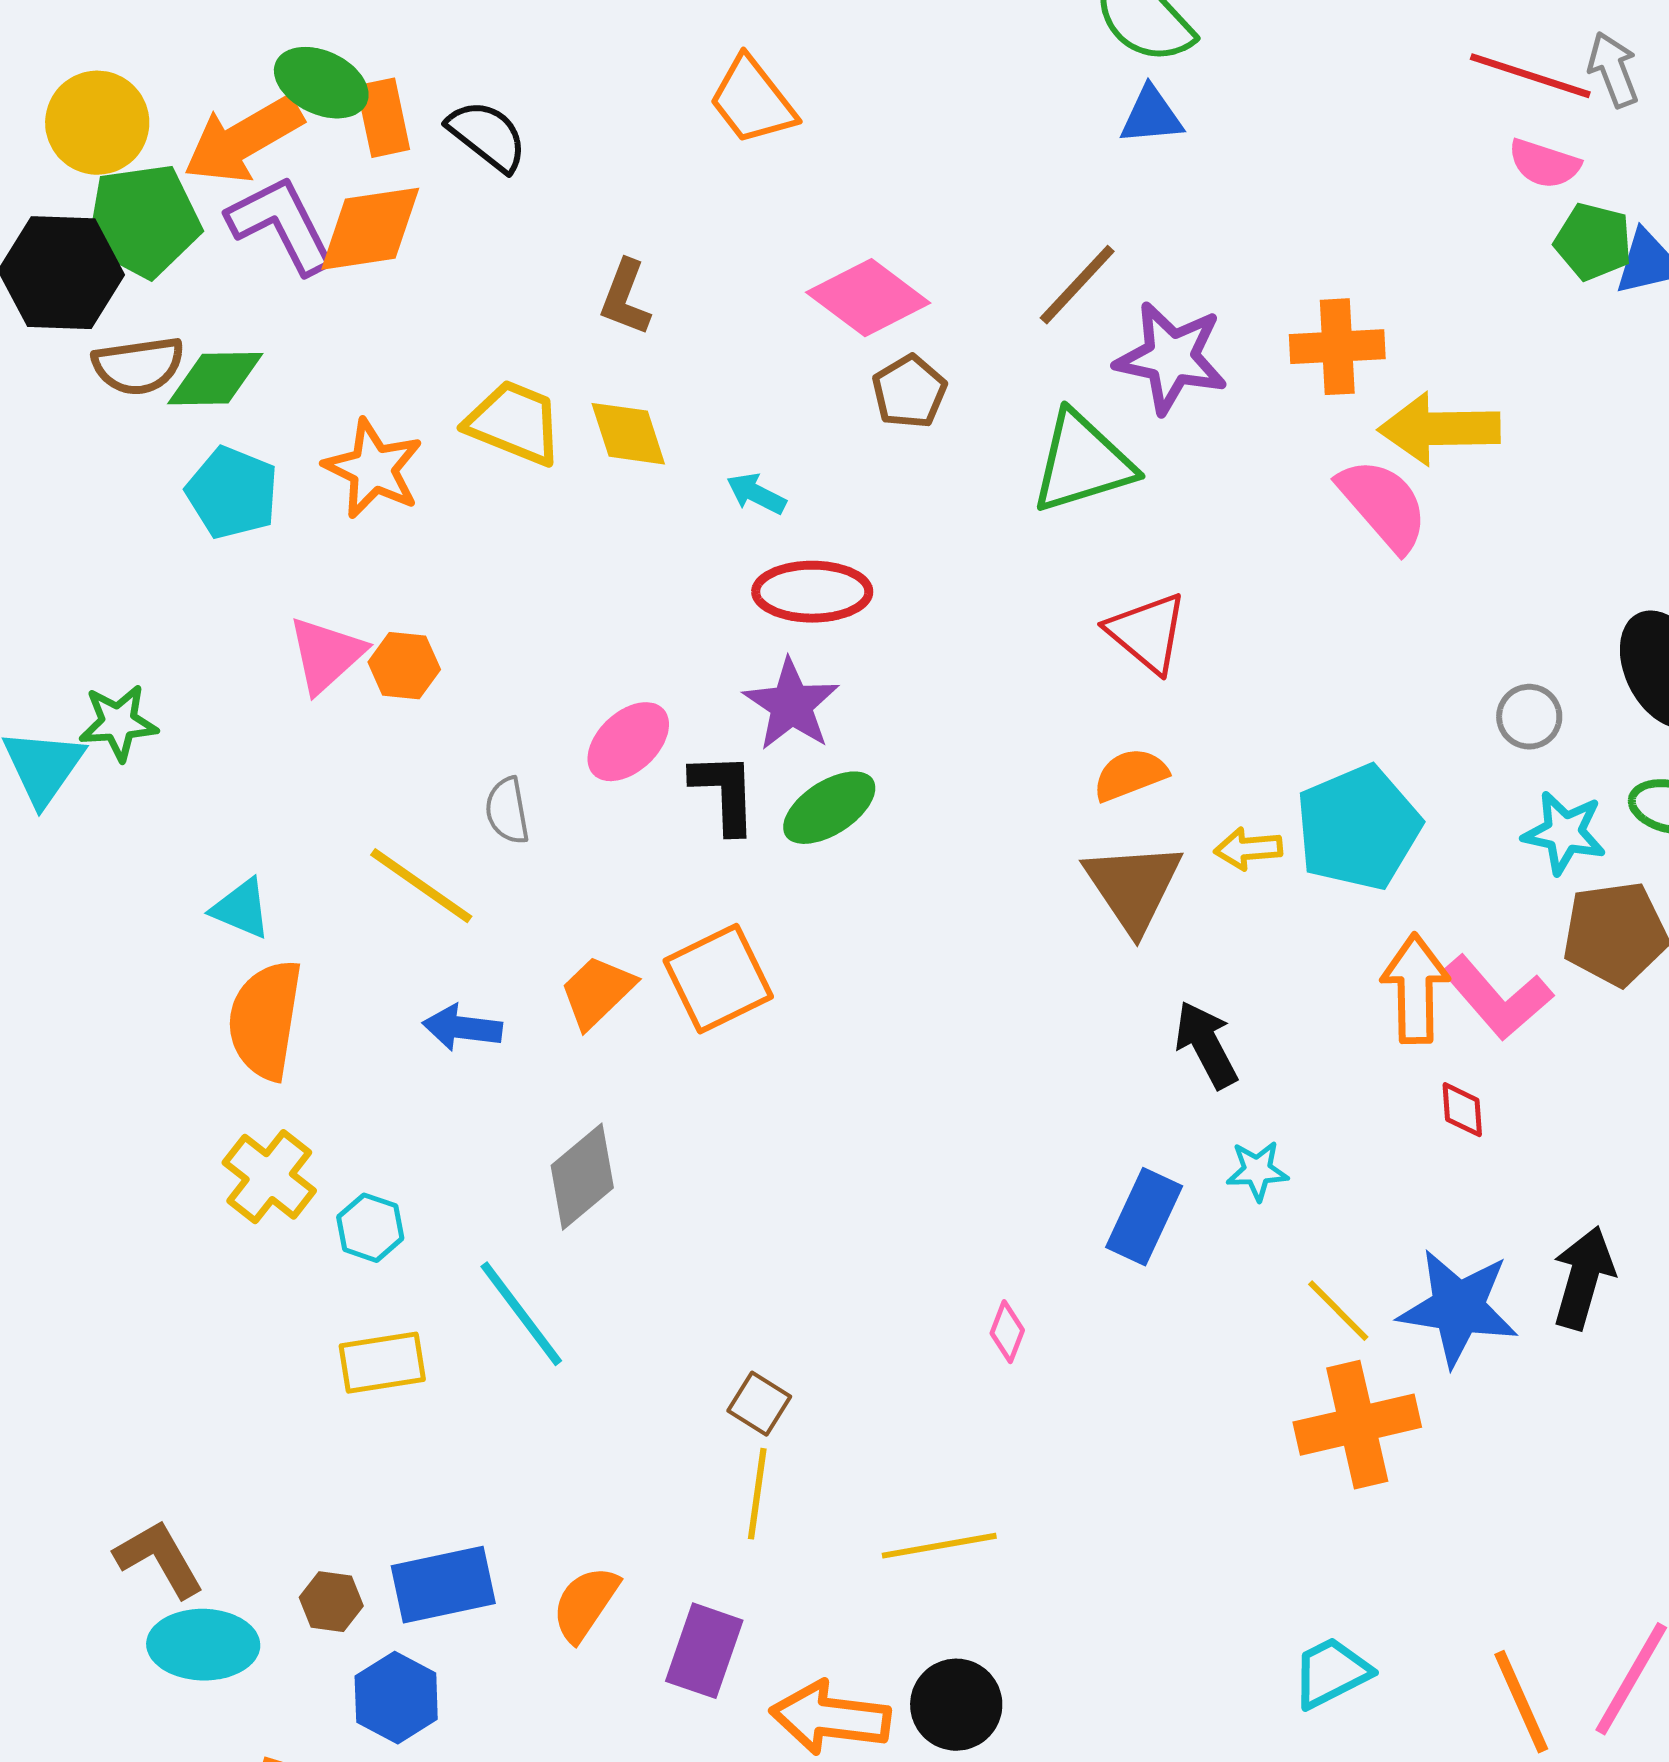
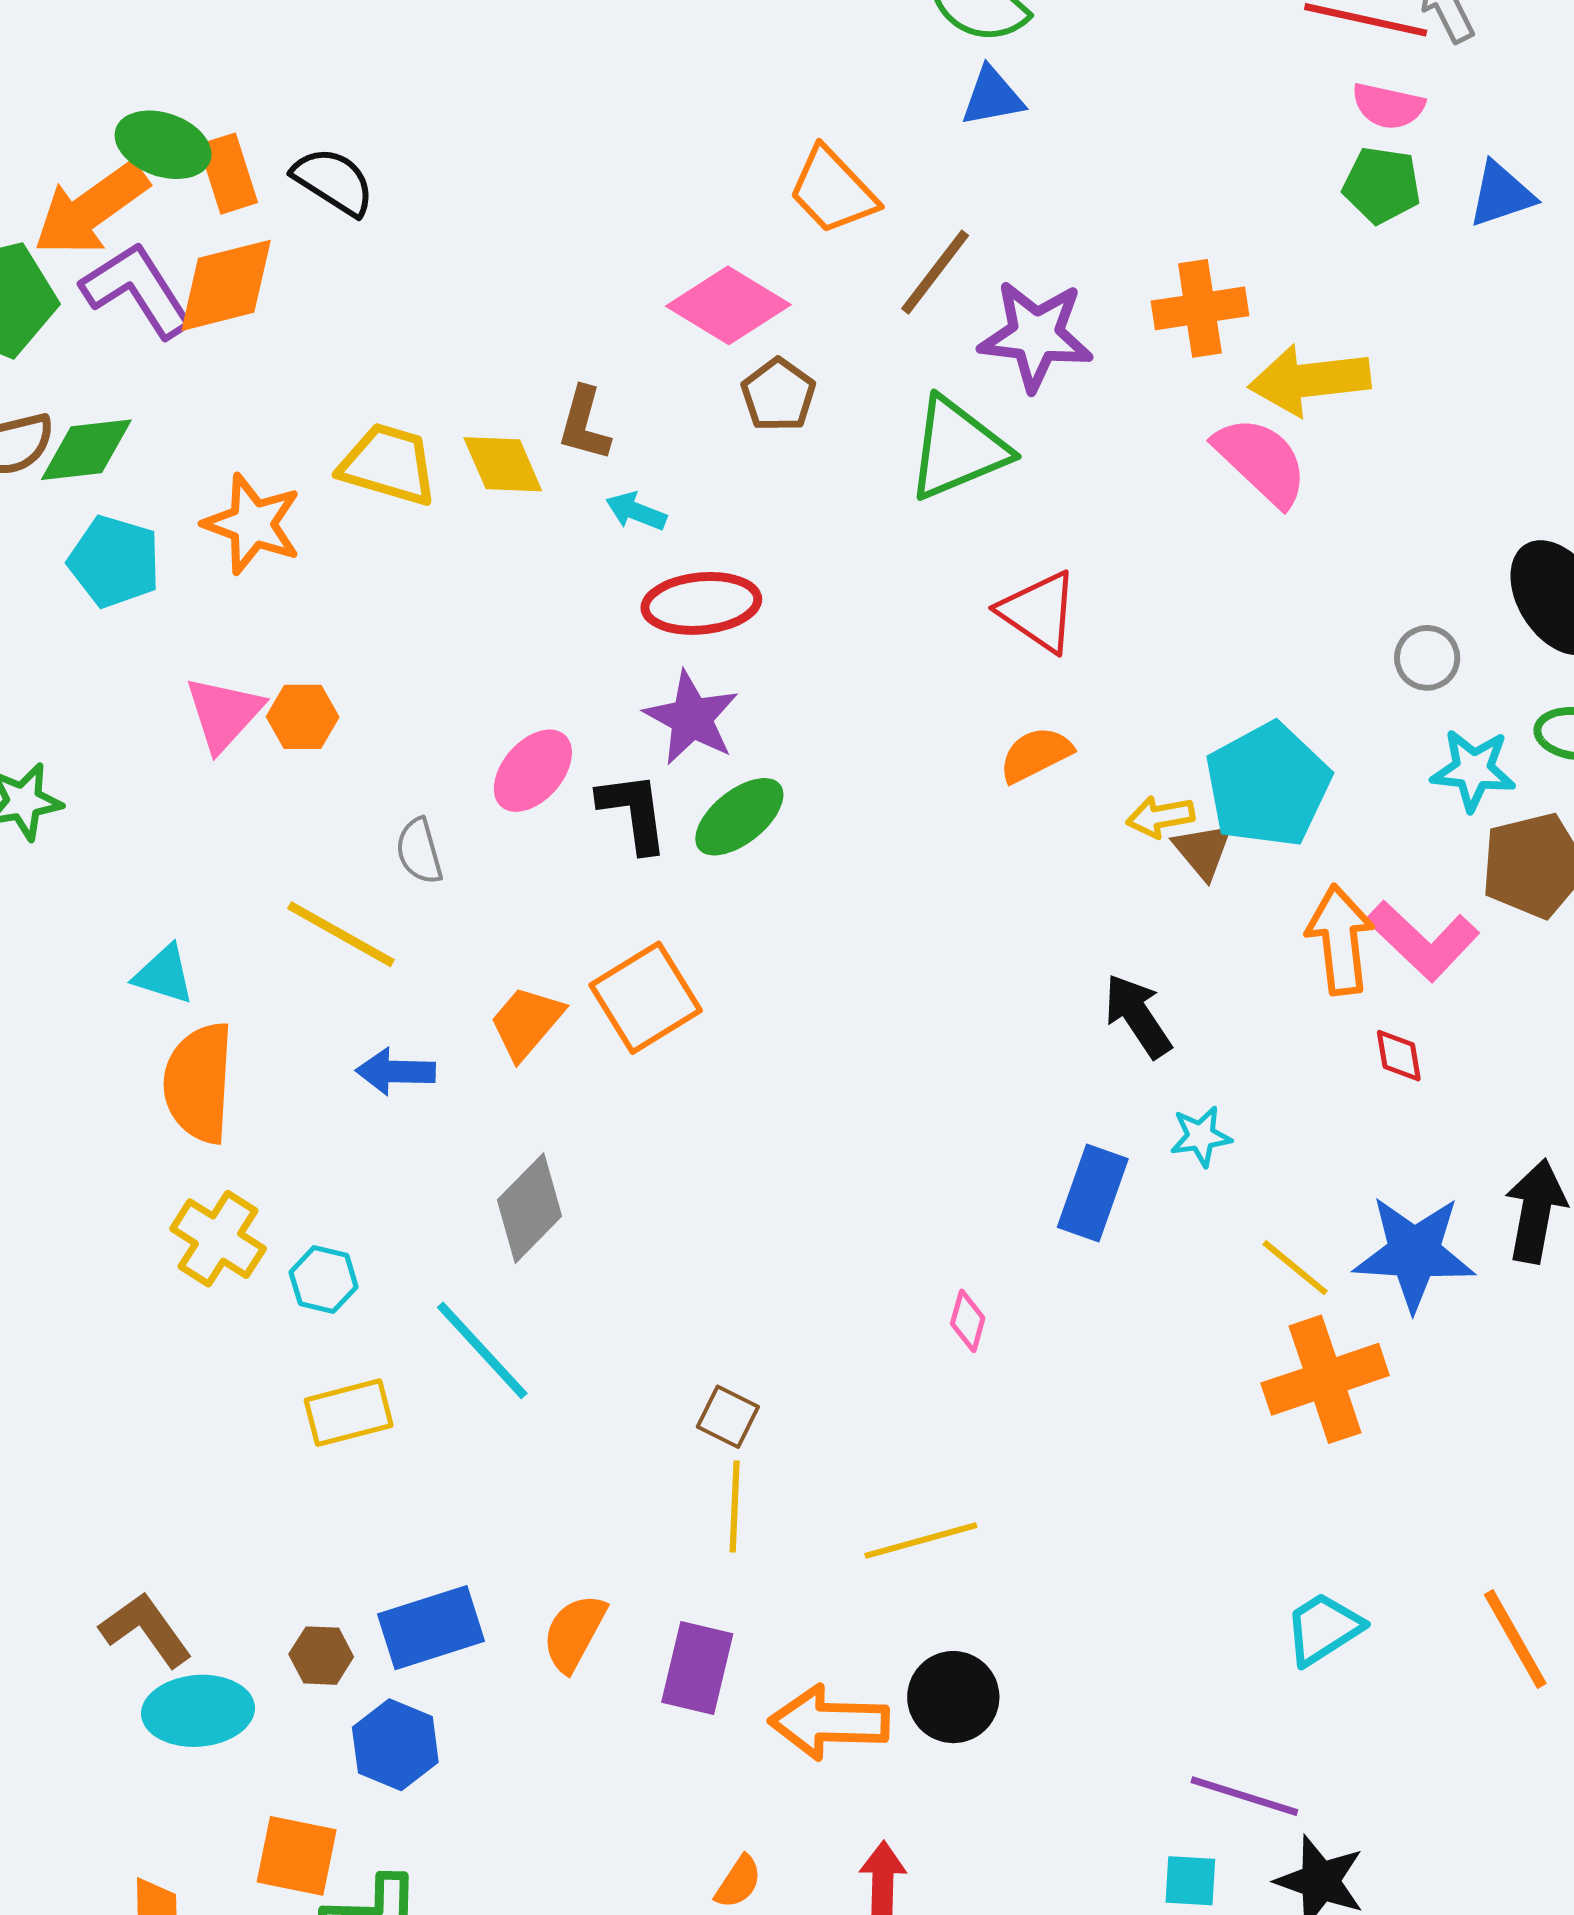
orange trapezoid: (752, 101) -> (833, 191), moved
green pentagon: (1593, 242) -> (1382, 185), moved
brown L-shape: (625, 298) -> (584, 424), moved
brown triangle: (1133, 887) -> (1203, 851), moved, size x0.6

